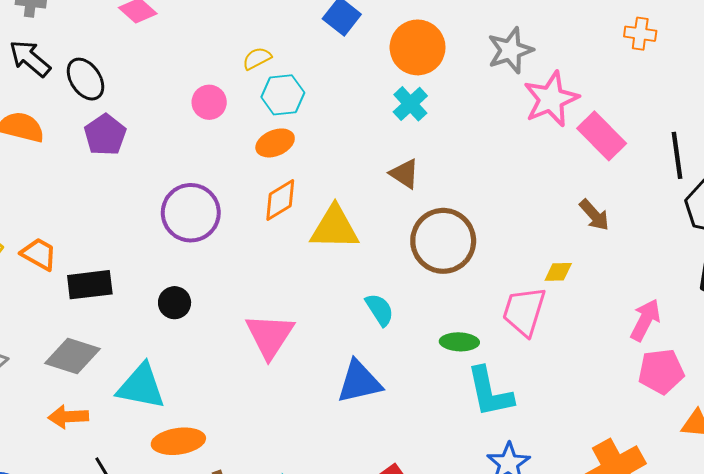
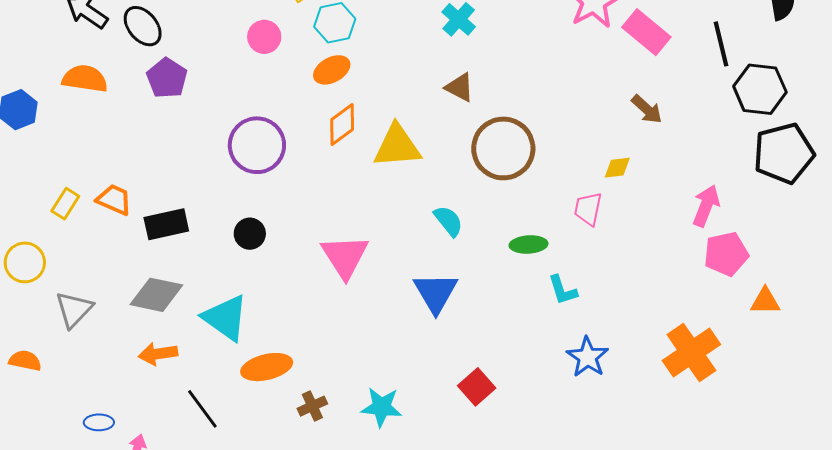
pink trapezoid: (524, 311) -> (588, 209), size x0.7
blue triangle: (359, 382) -> (436, 293), turned -42
cyan triangle: (141, 387) -> (225, 318), turned 30
cyan L-shape: (490, 392) -> (563, 290), size x0.6

